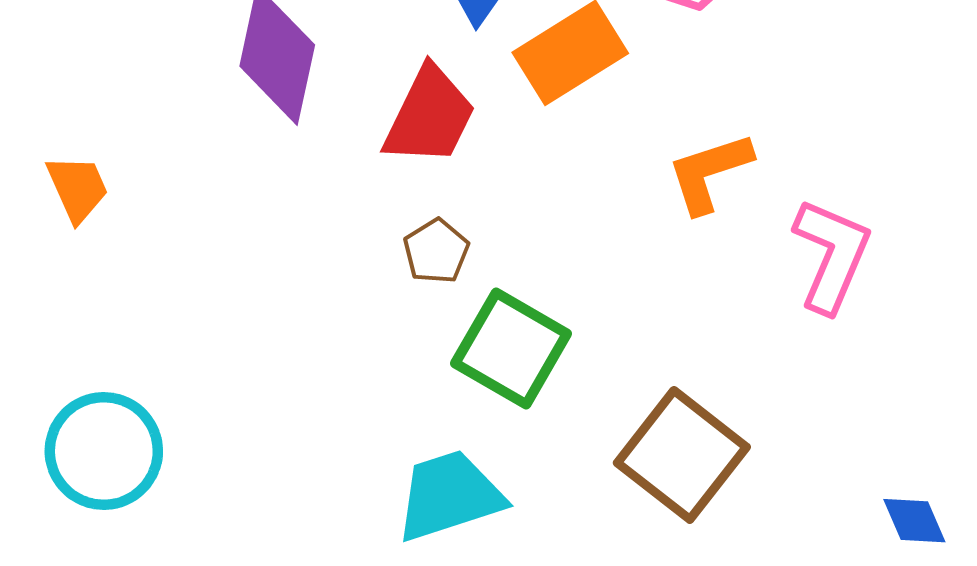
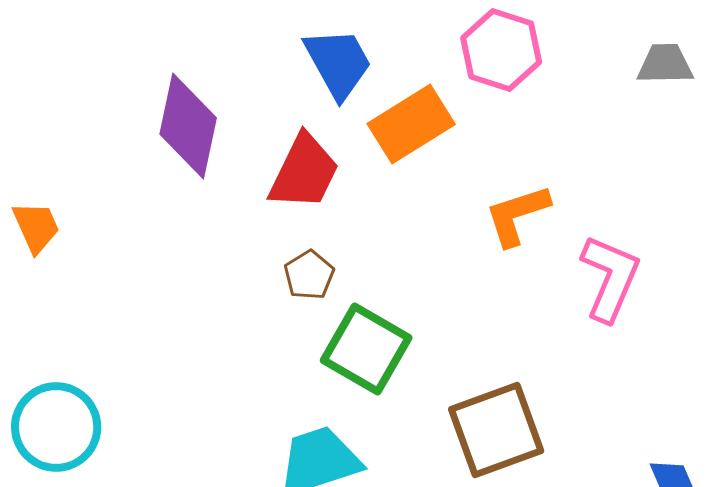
brown square: (682, 455) -> (496, 430), turned 32

